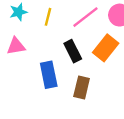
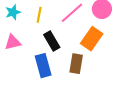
black rectangle: (73, 51) -> (52, 41), moved
brown rectangle: (82, 88) -> (76, 64), moved

